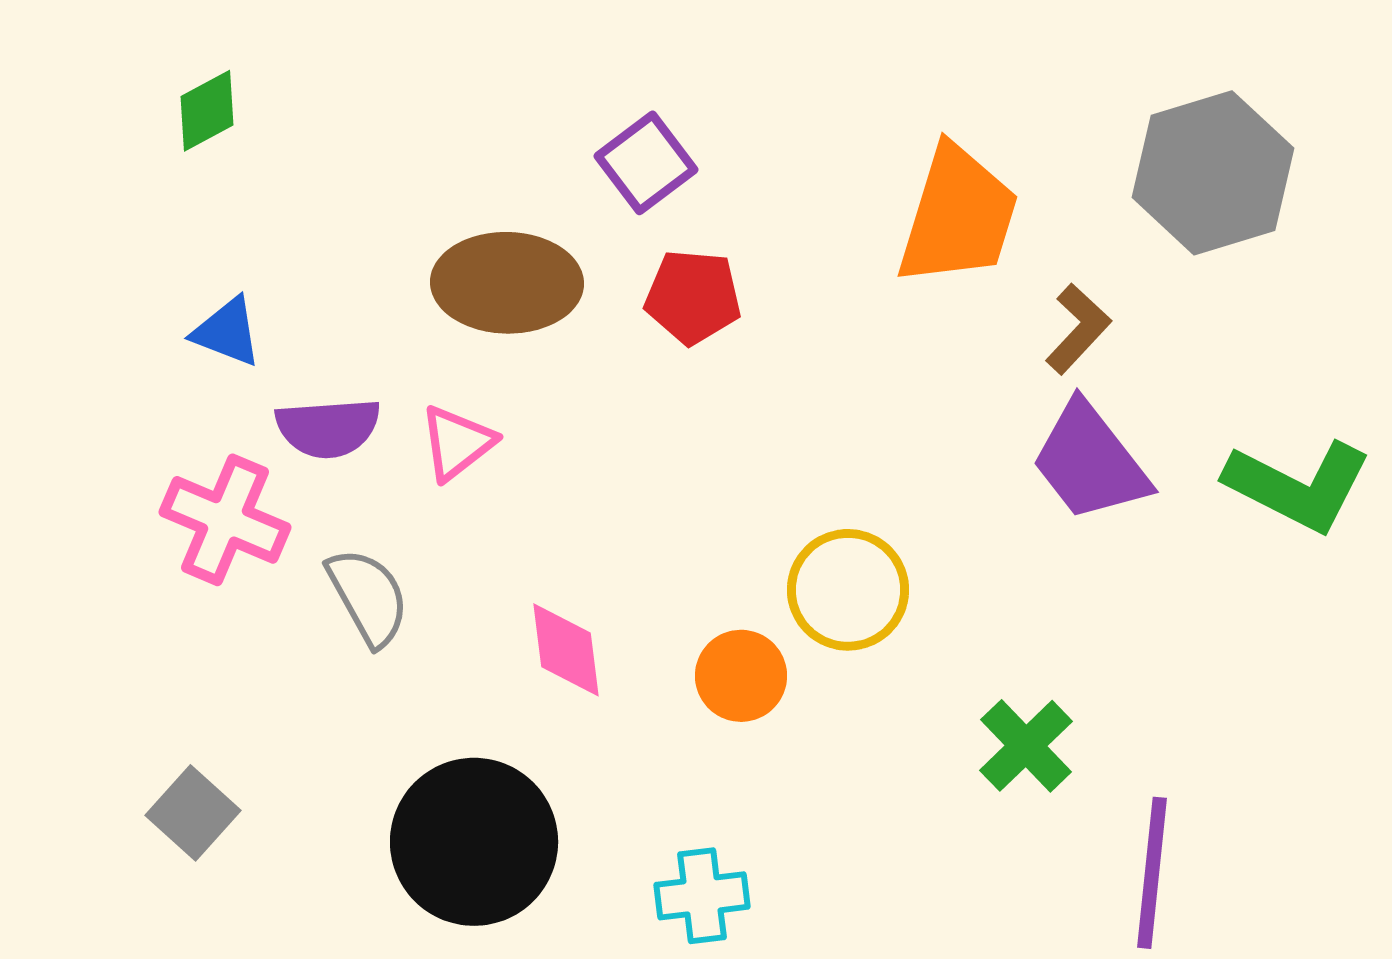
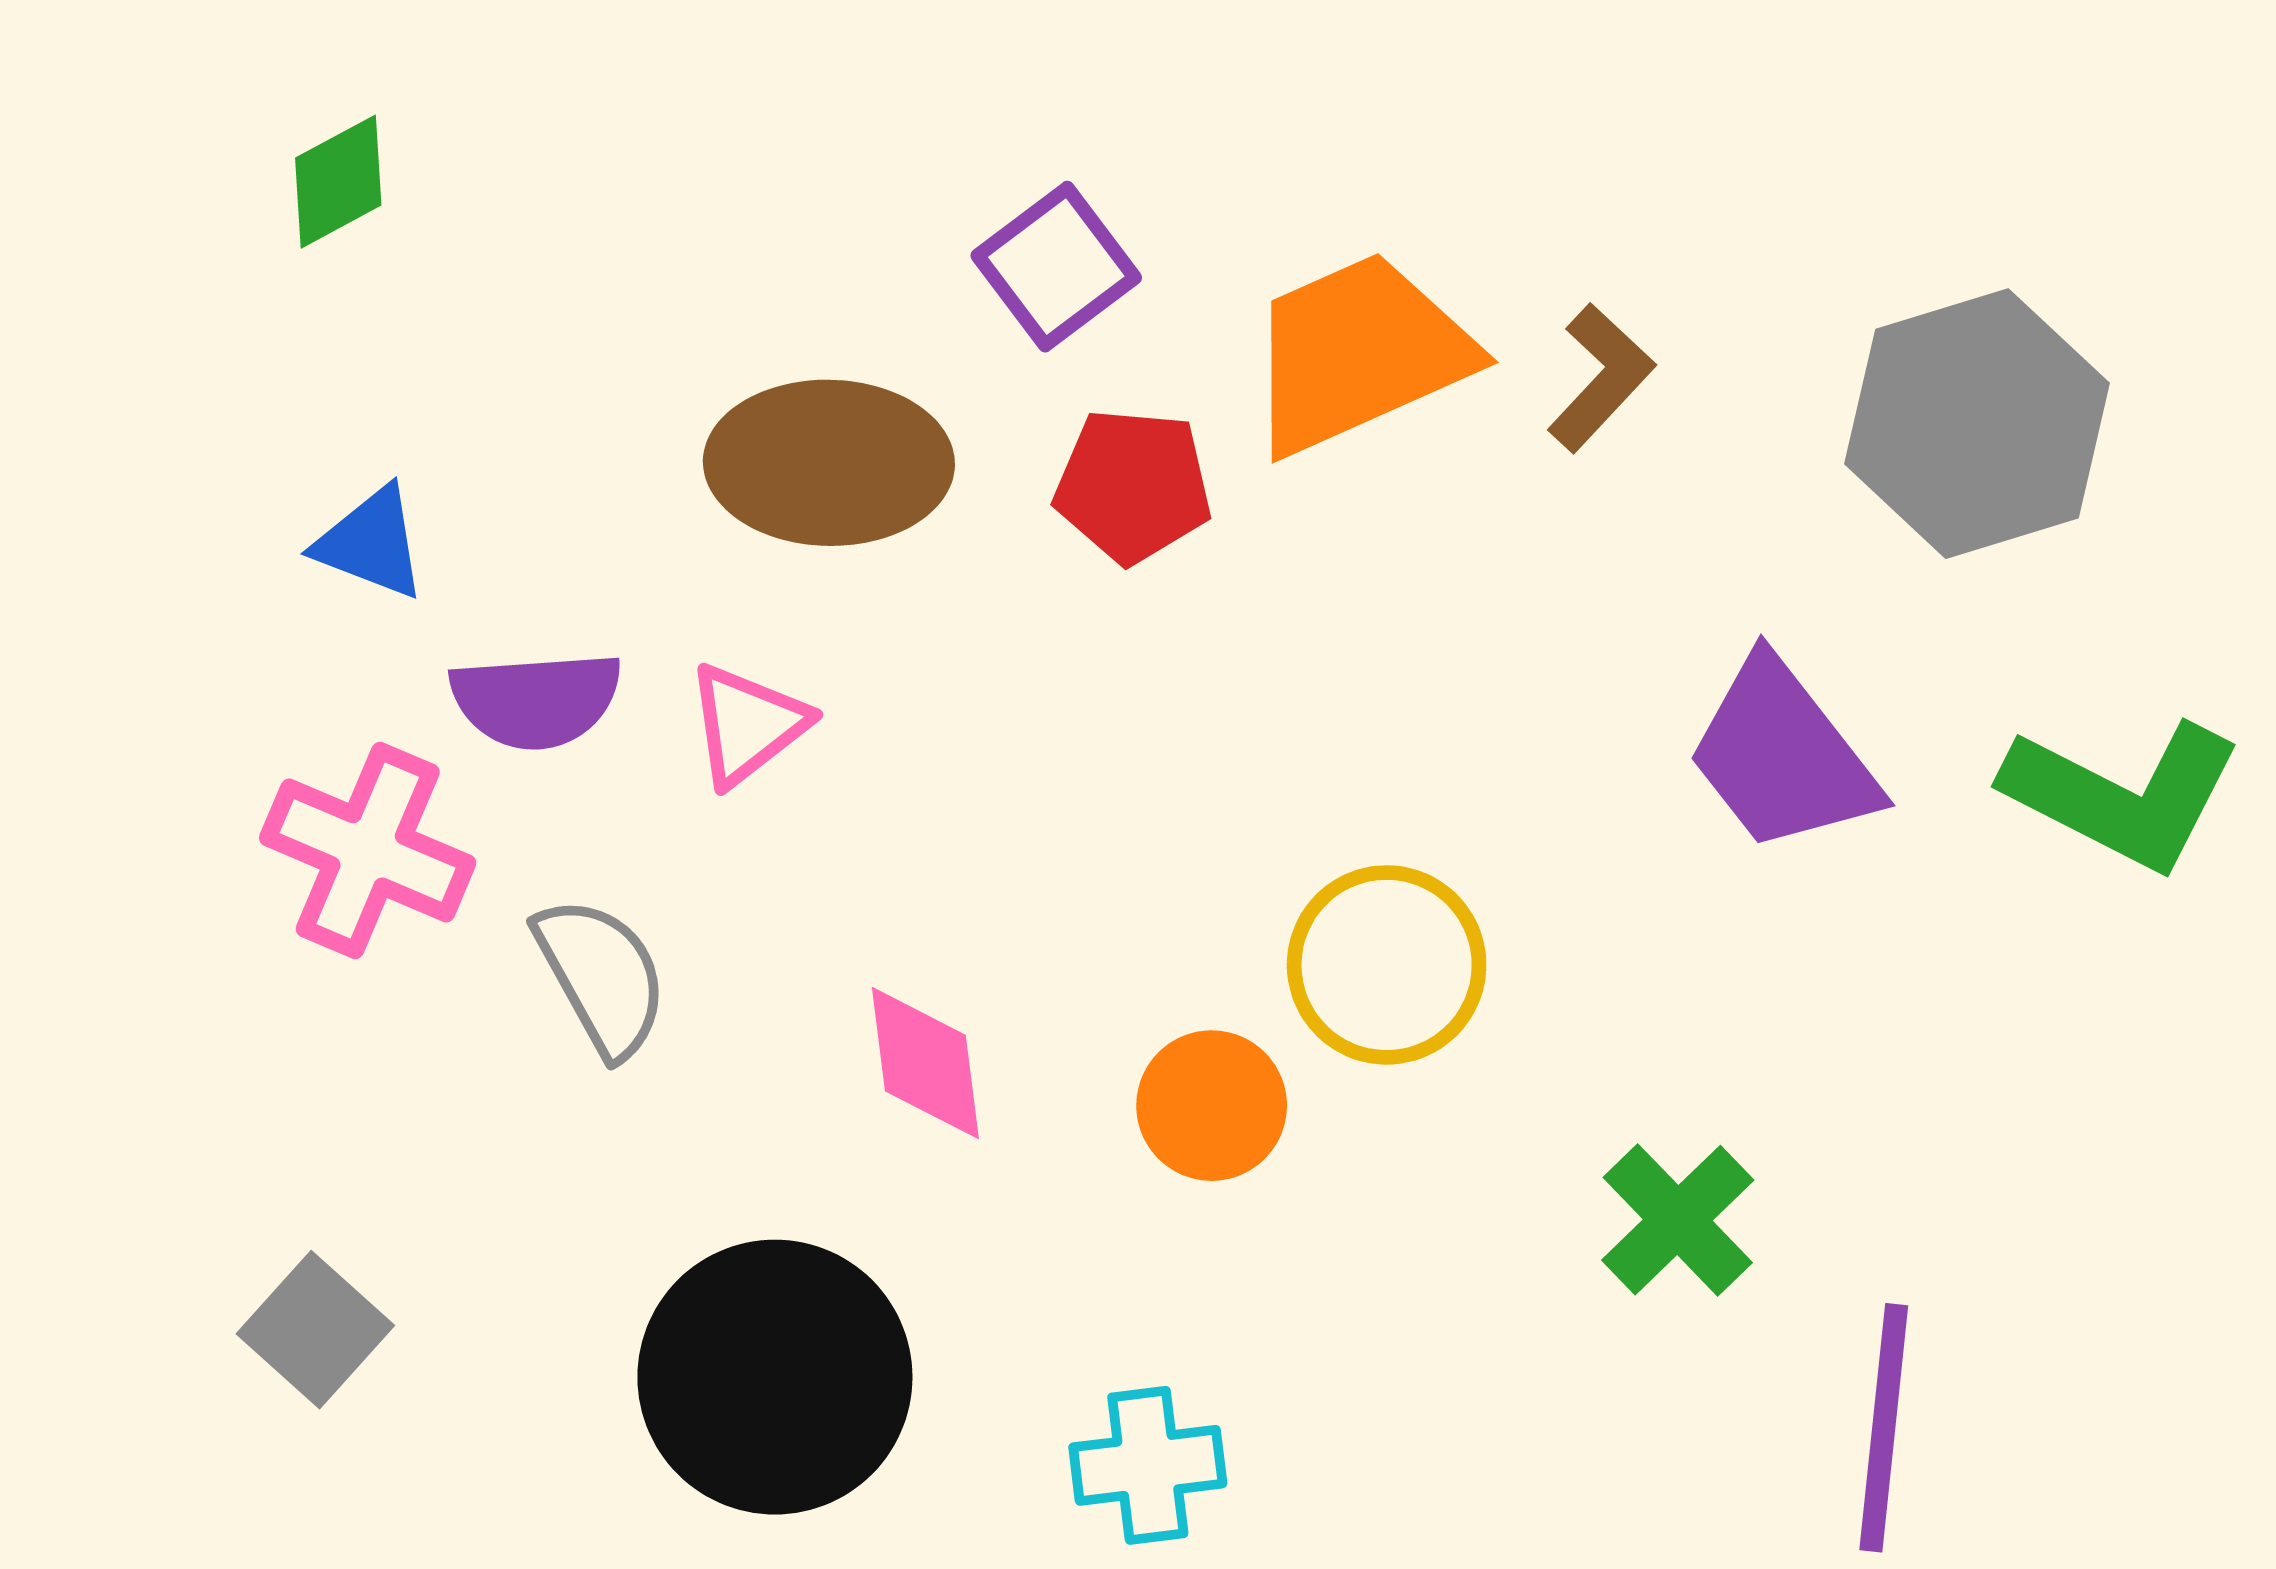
gray hexagon: (1213, 173) -> (1977, 424), moved
orange trapezoid: (958, 216) -> (1359, 353), moved, turned -131
brown L-shape: (1078, 329) -> (1601, 378), moved

